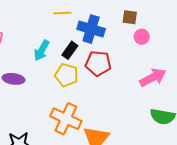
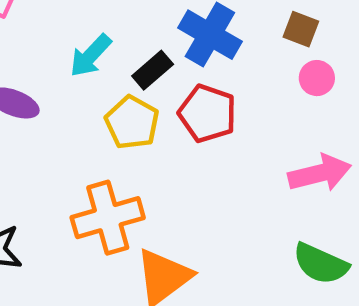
orange cross: (66, 119) -> (108, 218), turned 36

